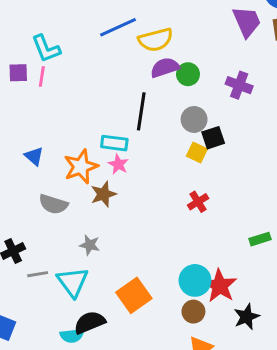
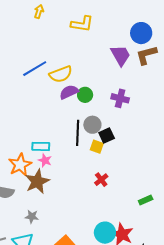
black line: (141, 111) -> (78, 133), moved
brown star: (103, 194) -> (37, 182), size x1.4

